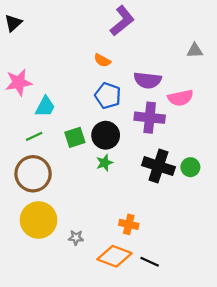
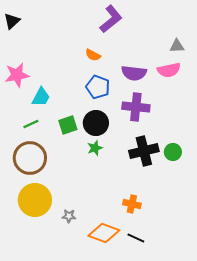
pink semicircle: (180, 98) -> (169, 70), moved
black cross: (158, 166) -> (144, 151), turned -32
orange cross: (129, 224) -> (132, 204), moved

